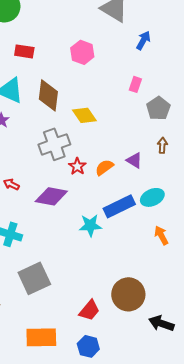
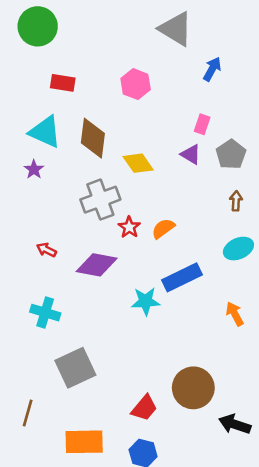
purple triangle: (134, 160) -> (191, 154), moved
cyan ellipse: (152, 197) -> (238, 249), moved

